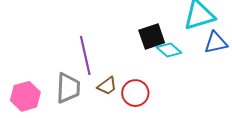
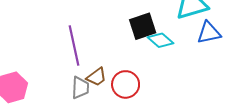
gray trapezoid: (68, 88) -> (80, 88), moved, size x0.7

